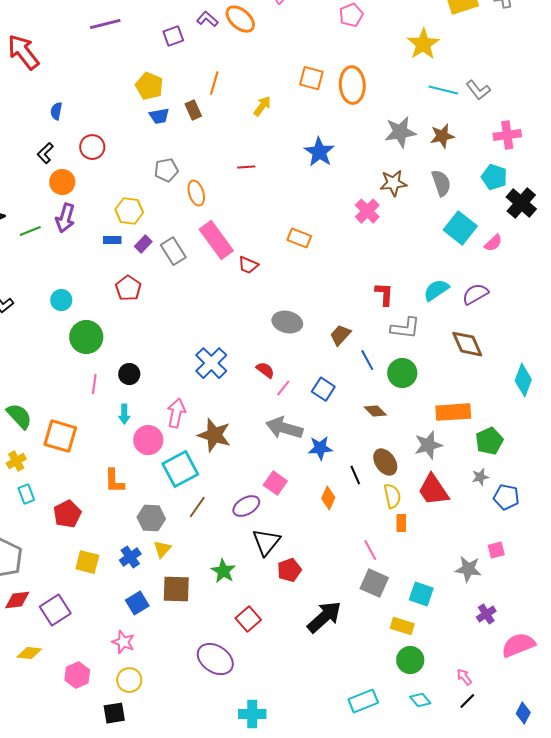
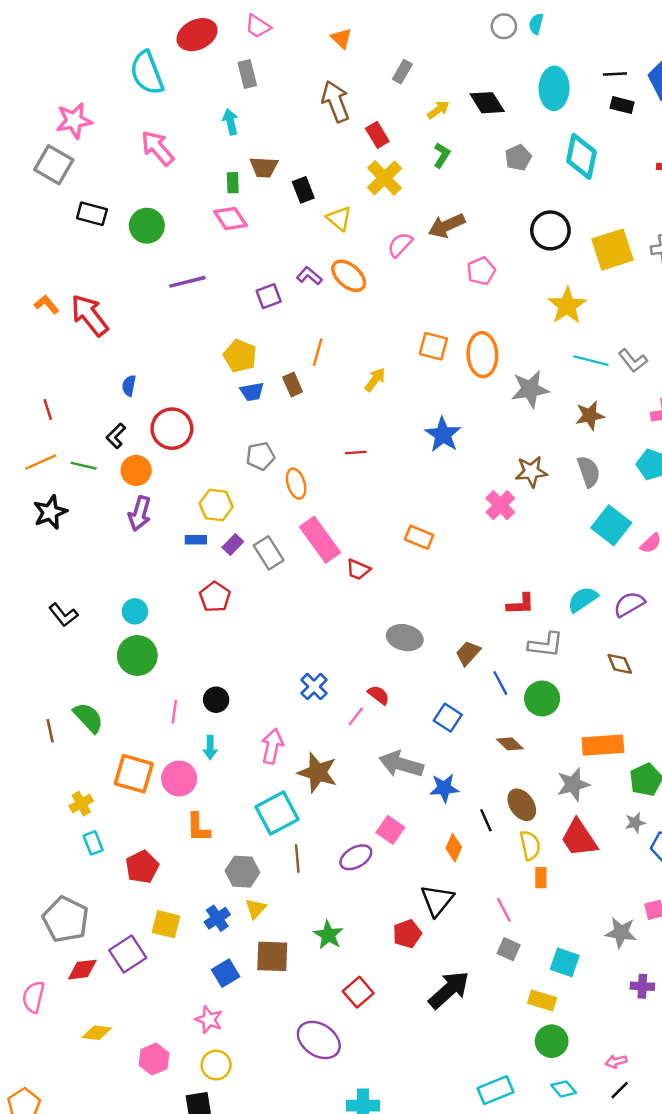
gray star: (400, 132) -> (530, 389), moved
red circle: (92, 147) -> (172, 429), size x1.4
green line: (30, 231) -> (84, 466), moved, turned 35
red L-shape: (384, 294) -> (521, 604), turned 85
green circle: (86, 337) -> (137, 656), moved
brown diamond: (467, 344) -> (620, 664), size x0.7
blue cross: (211, 363) -> (314, 687), size x0.7
pink line: (283, 388) -> (356, 716), moved
green semicircle: (19, 416) -> (88, 718), moved
pink circle: (148, 440) -> (179, 778), moved
brown line: (197, 507) -> (297, 858), turned -40
black triangle: (266, 542) -> (437, 900), moved
gray square: (374, 583) -> (509, 949), size x0.7
purple square: (55, 610) -> (128, 954), moved
purple cross: (486, 614) -> (642, 986), turned 36
pink arrow: (464, 677) -> (616, 1061), turned -66

